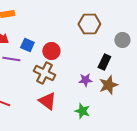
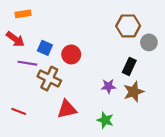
brown hexagon: (89, 24) -> (128, 26), moved
brown cross: (44, 73) -> (49, 79), moved
red triangle: (47, 101) -> (67, 109), turned -48

